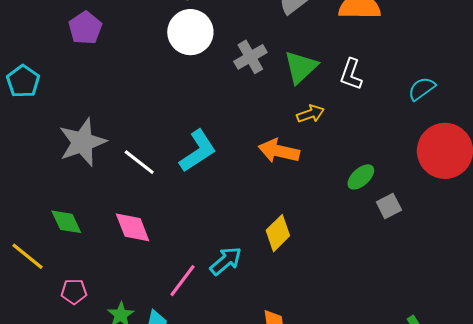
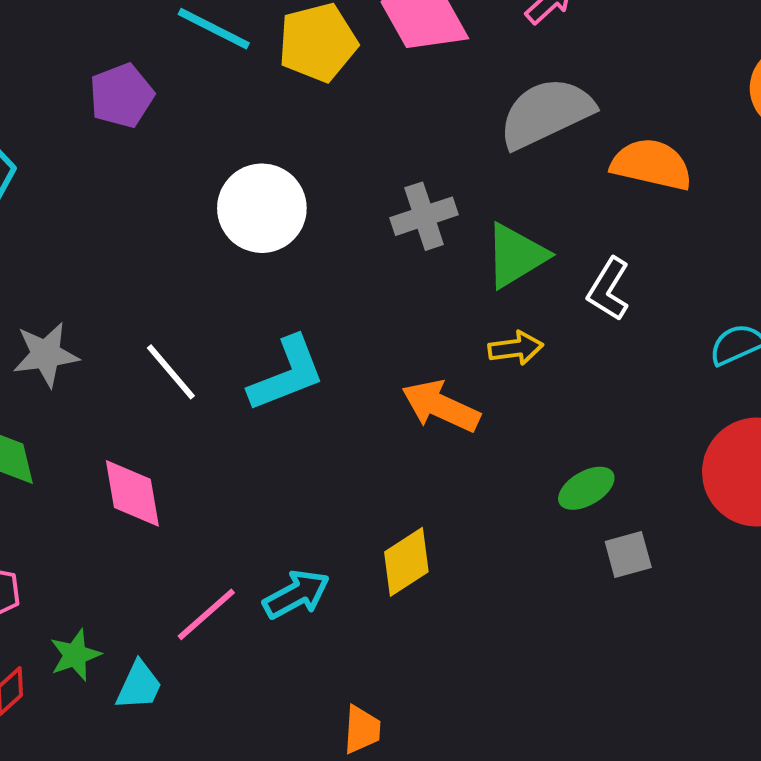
white circle: (190, 32) -> (262, 208), moved
gray star: (82, 142) -> (46, 354), moved, size x0.7

